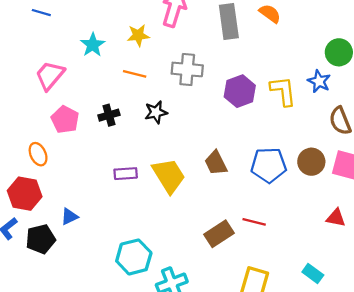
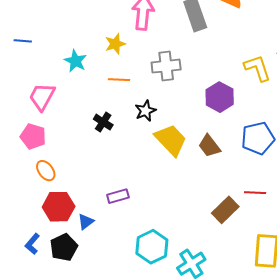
purple hexagon: (240, 91) -> (220, 97), moved
black cross: (109, 115) -> (103, 122), turned -30
pink pentagon: (65, 120) -> (33, 136), moved
purple rectangle: (126, 174) -> (118, 196), moved
yellow trapezoid: (169, 176) -> (171, 140), moved
red hexagon: (25, 194) -> (59, 207), moved

